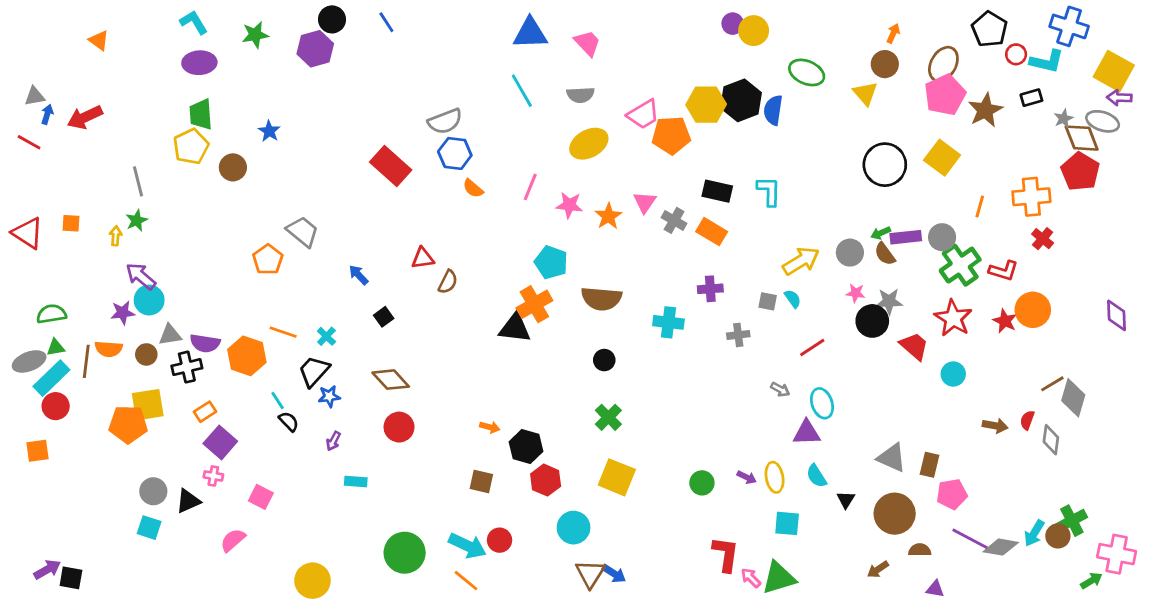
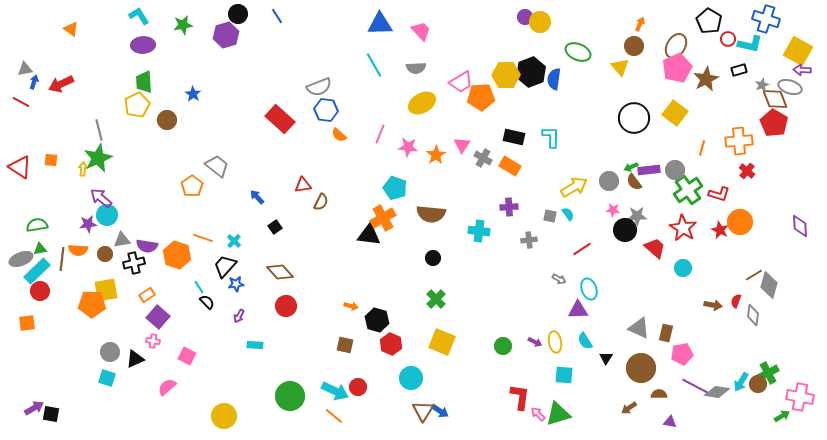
green star: (137, 220) -> (98, 158), size x1.8

